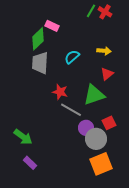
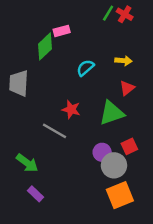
pink rectangle: (52, 26) -> (62, 31), turned -40
gray trapezoid: (40, 63) -> (19, 83), moved
gray line: (71, 110) -> (54, 131), moved

